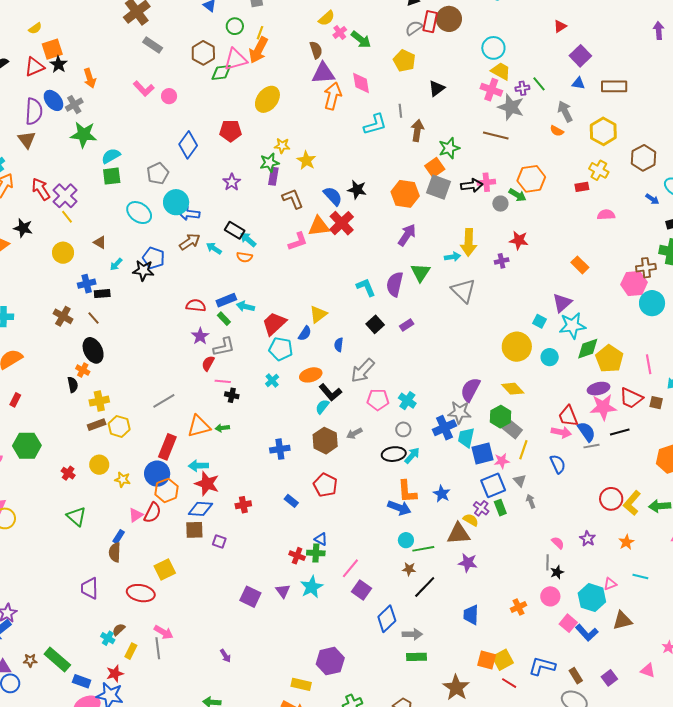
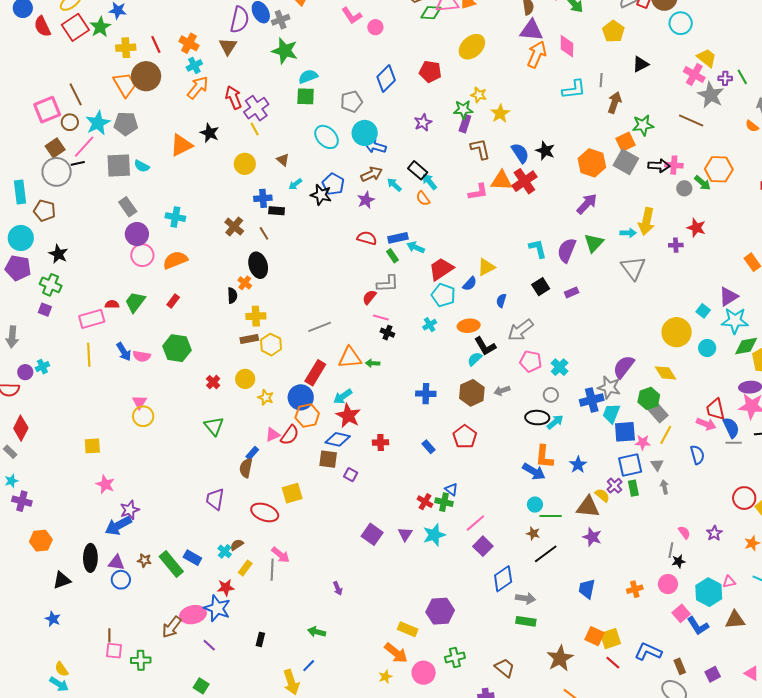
cyan circle: (493, 48) -> (681, 23), moved
orange semicircle: (244, 257) -> (423, 198), turned 35
purple star: (200, 336) -> (366, 200), moved
cyan arrow: (198, 466) -> (343, 396), turned -42
blue rectangle: (82, 681) -> (192, 558), moved

